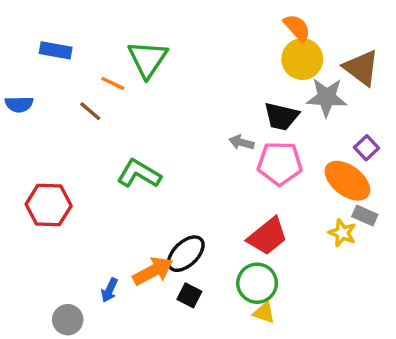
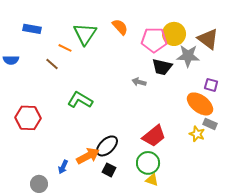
orange semicircle: (297, 28) -> (120, 27), moved
purple square: (367, 148) -> (211, 85), turned -32
pink pentagon: (280, 163) -> (154, 40), moved

